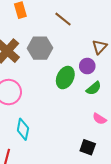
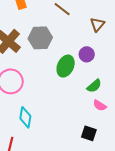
brown triangle: (100, 47) -> (97, 24), moved
green semicircle: (94, 88) -> (94, 86), moved

